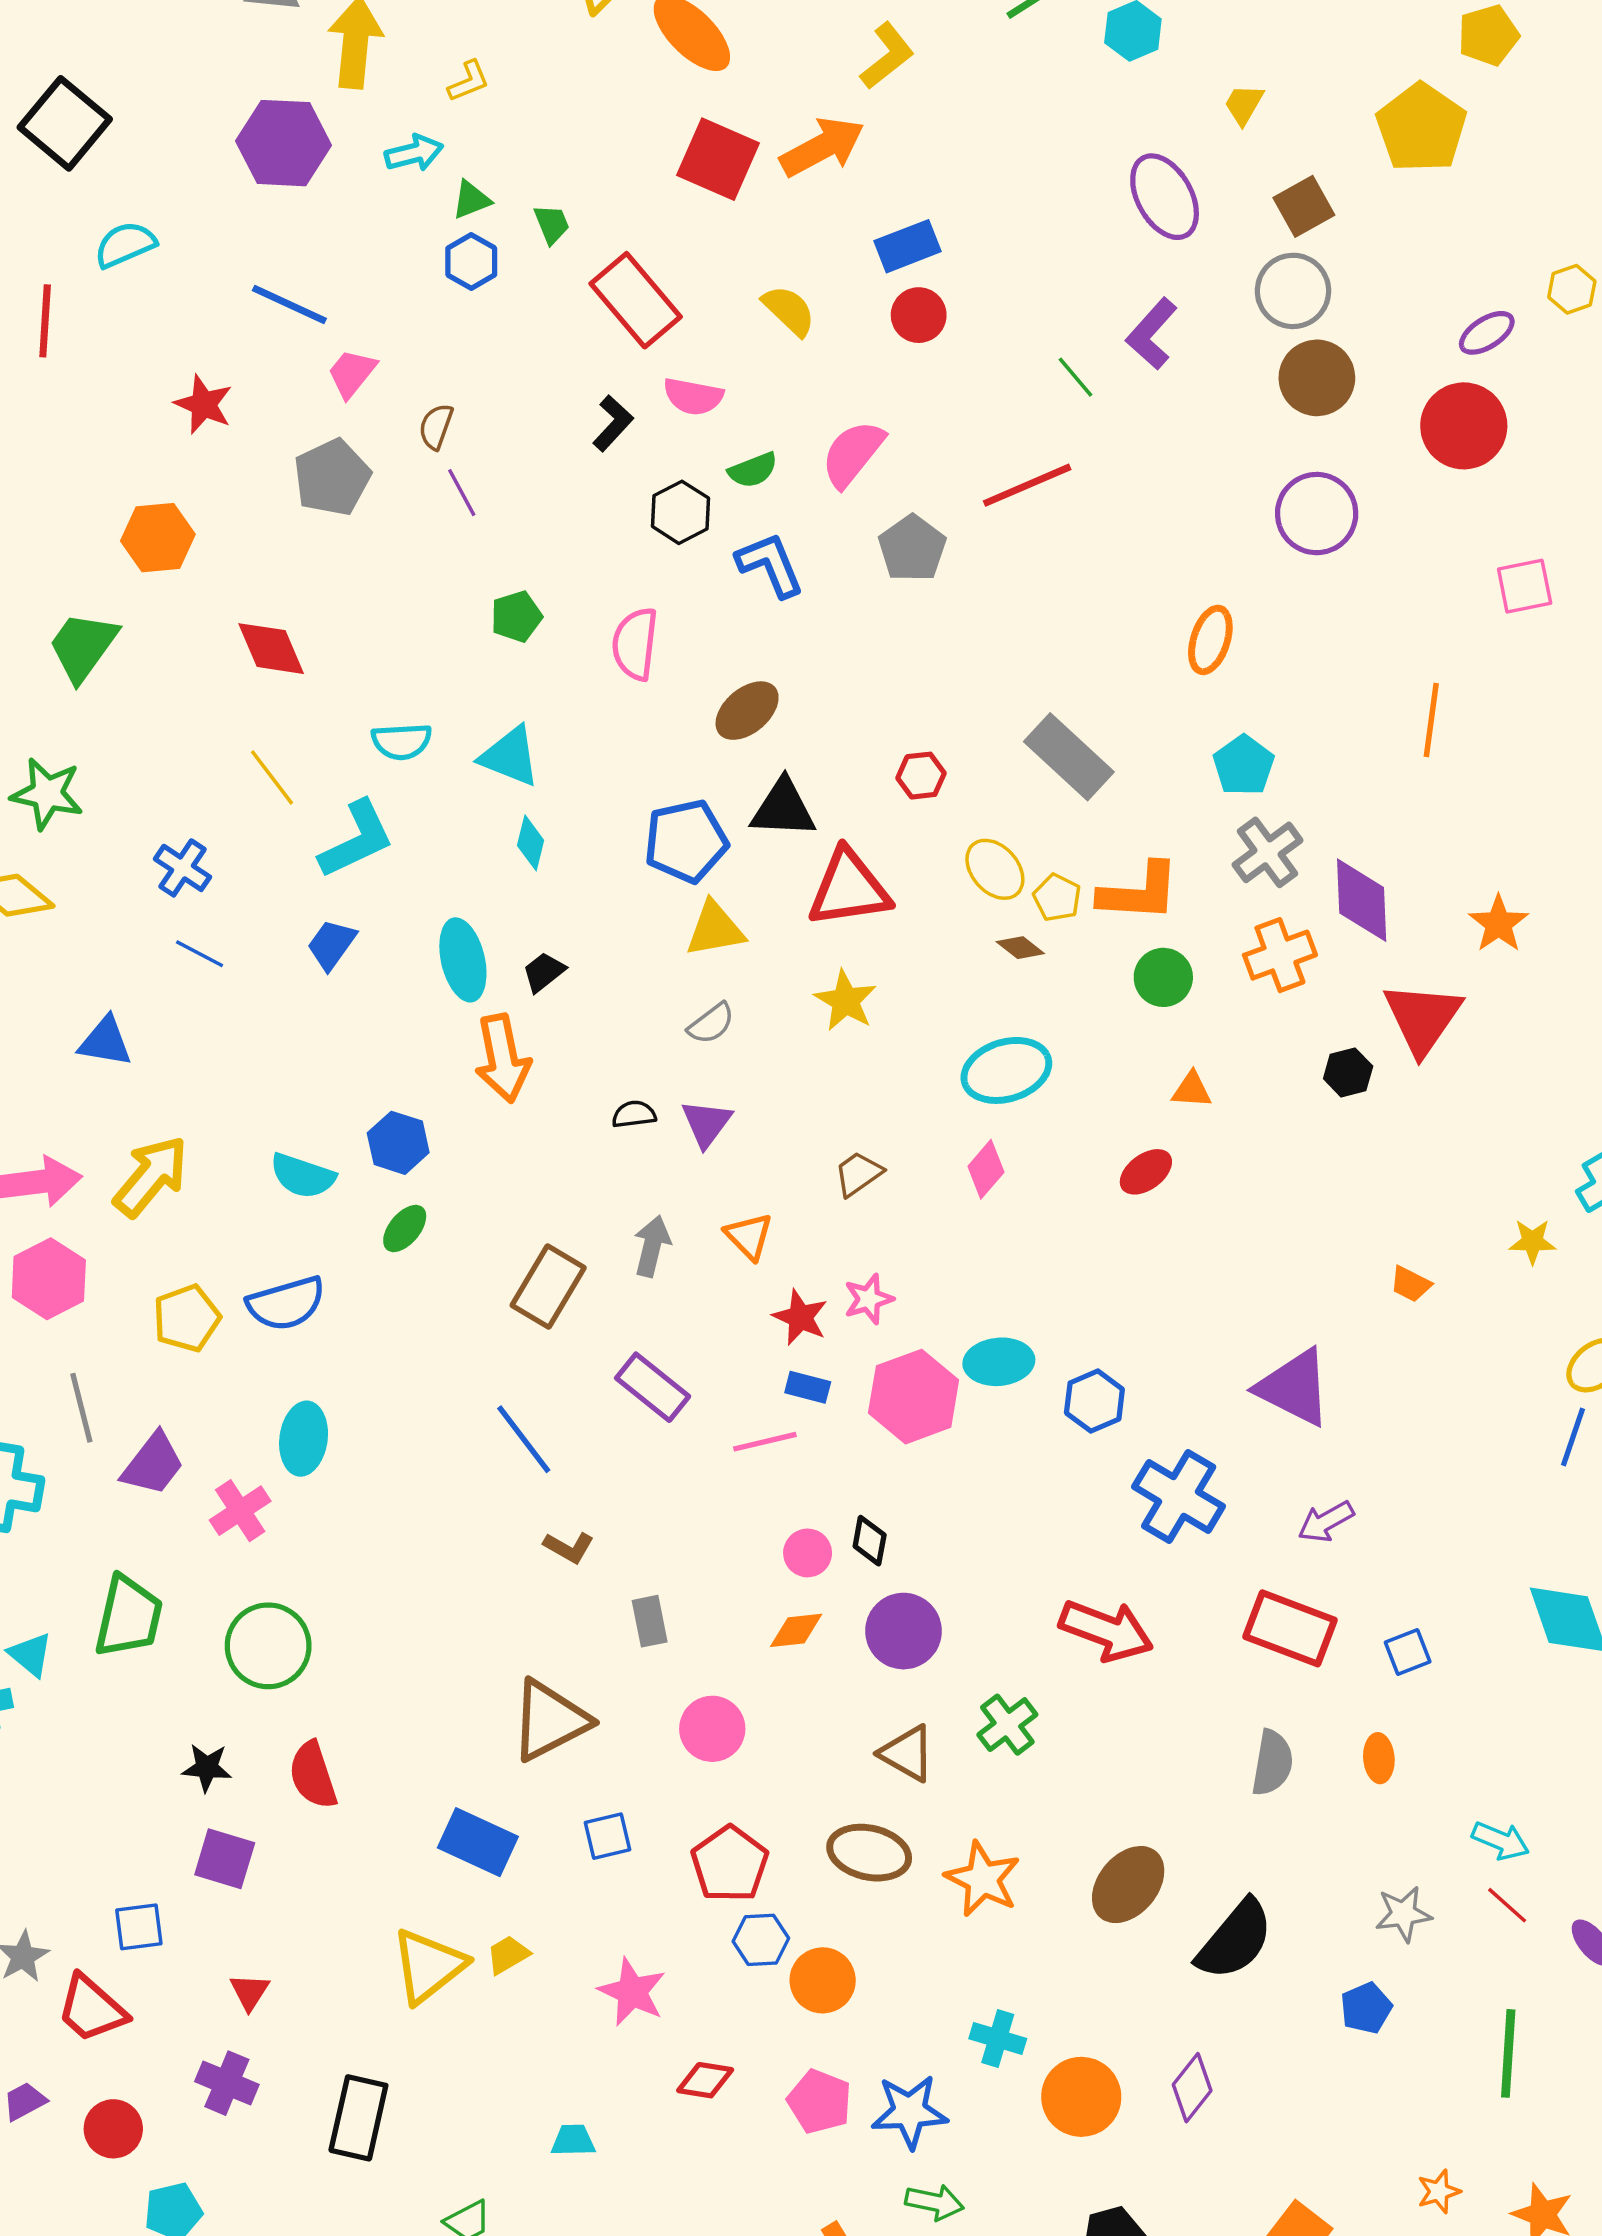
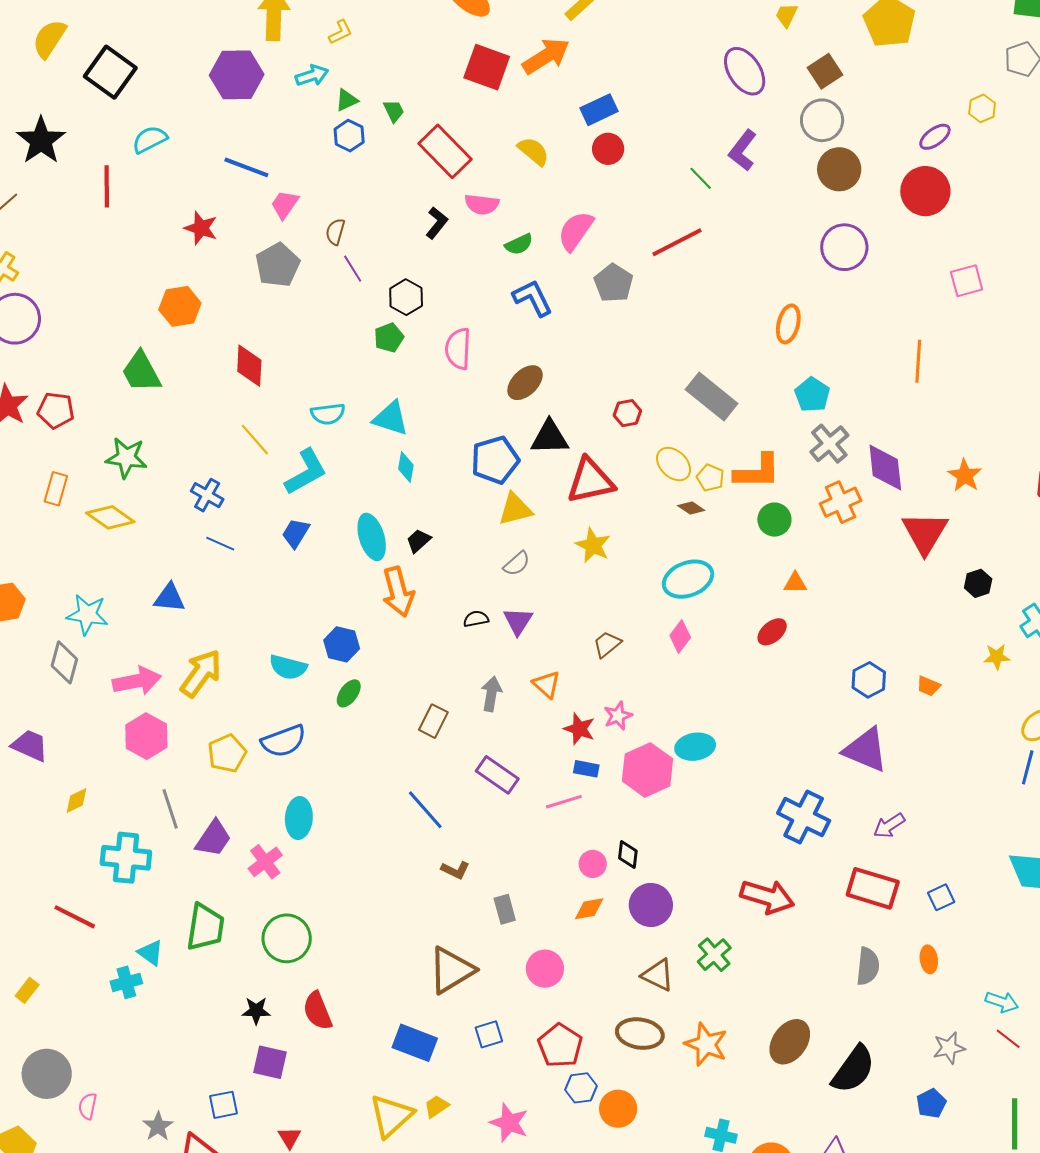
black hexagon: (680, 512) -> (406, 297), moved
green trapezoid: (83, 646) -> (141, 372), turned -60
red diamond: (271, 649) -> (249, 366), turned 30
black hexagon: (1348, 1072) -> (978, 583), moved
brown rectangle: (548, 1287) -> (433, 721), size x0.7
blue hexagon: (1094, 1401) -> (869, 680), moved

